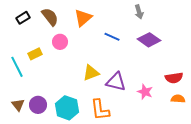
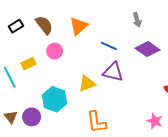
purple triangle: (116, 82) -> (113, 72), moved
pink star: (145, 92) -> (155, 121), moved
cyan hexagon: (67, 108) -> (55, 99), moved

